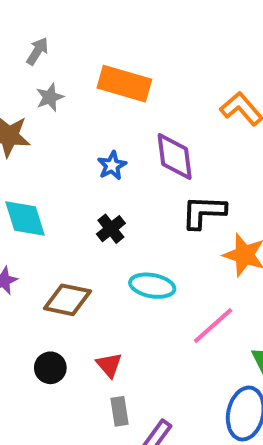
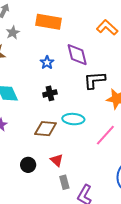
black cross: (111, 229) -> (50, 93), turned 32
brown diamond: (67, 300) -> (46, 129), moved

